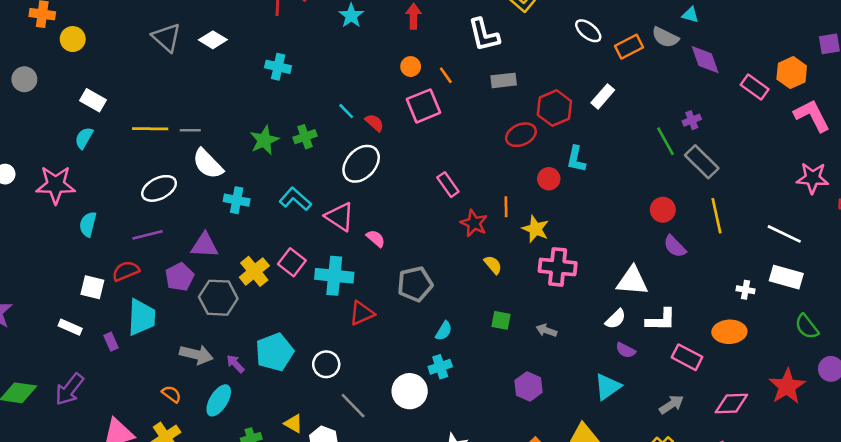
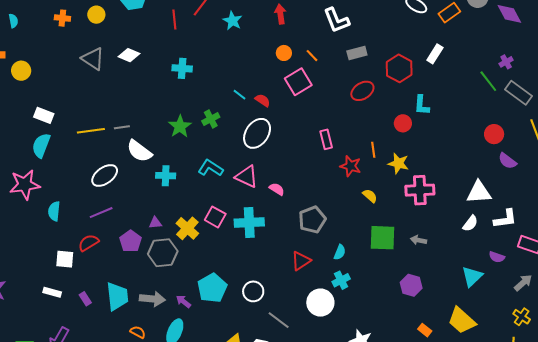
red ellipse: (521, 135) -> (362, 91), moved
cyan semicircle: (84, 138) -> (41, 145), size x1.4
pink rectangle: (448, 185) -> (326, 139), turned 30
purple triangle: (205, 245) -> (155, 223), moved, size x0.6
red triangle: (362, 313) -> (301, 261), moved
cyan trapezoid: (142, 317) -> (117, 296), moved
green square: (501, 320) -> (382, 238), size x1.8
purple semicircle: (626, 350) -> (497, 257), moved

